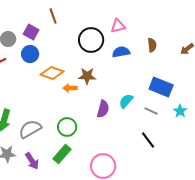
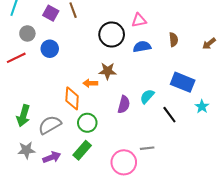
purple square: (31, 32) -> (51, 13), moved
orange diamond: (52, 73) -> (72, 98), moved, turned 75
gray line: (151, 111) -> (147, 148), moved, turned -32
black line: (148, 140) -> (169, 115), moved
purple arrow: (32, 161) -> (52, 157), turned -78

